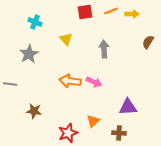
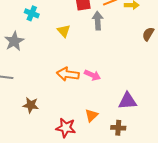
gray arrow: (104, 49) -> (98, 21), moved
gray star: (29, 54) -> (14, 41), moved
red star: (68, 133) -> (66, 128), turned 30

